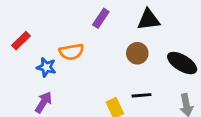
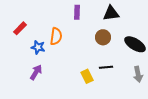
purple rectangle: (101, 18) -> (77, 12), turned -32
orange semicircle: (71, 52) -> (56, 36), turned -72

